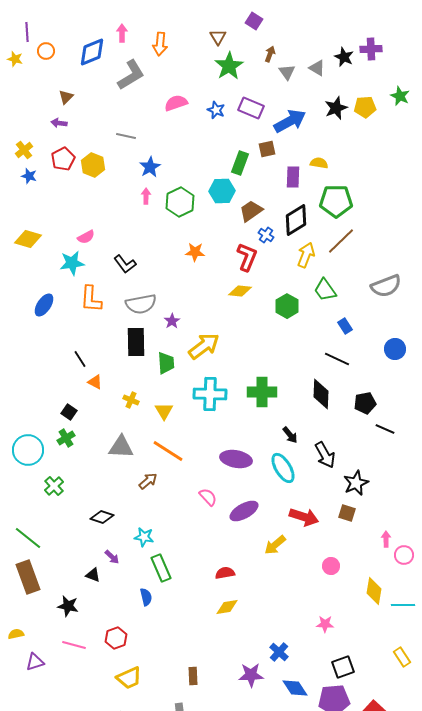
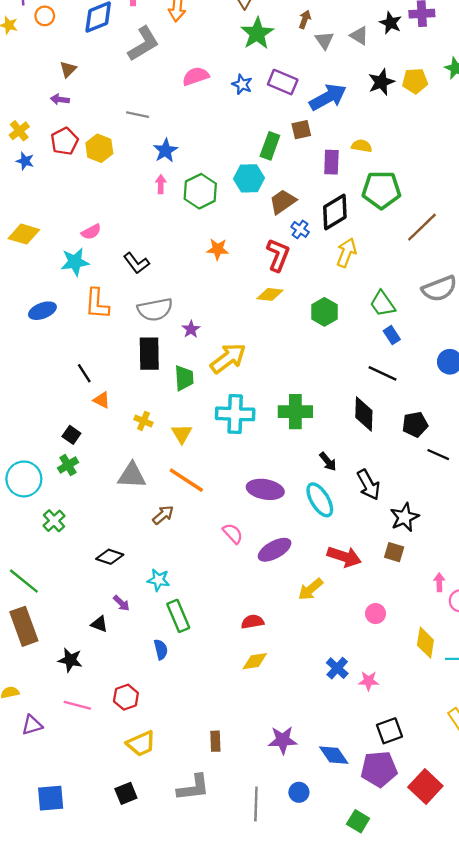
brown line: (341, 241) -> (422, 227), moved
green trapezoid: (325, 290) -> (382, 304), moved
blue ellipse: (44, 305) -> (42, 311), turned 35
blue cross: (279, 652) -> (337, 668), moved

